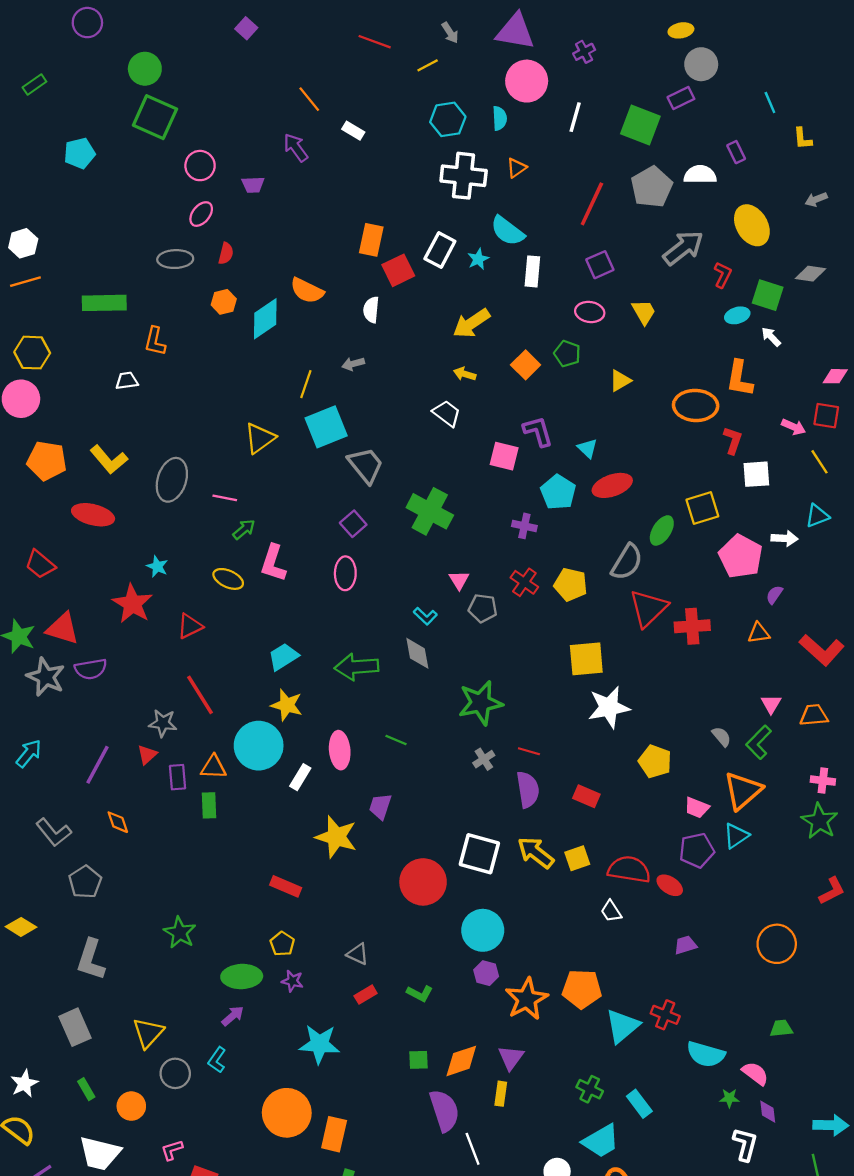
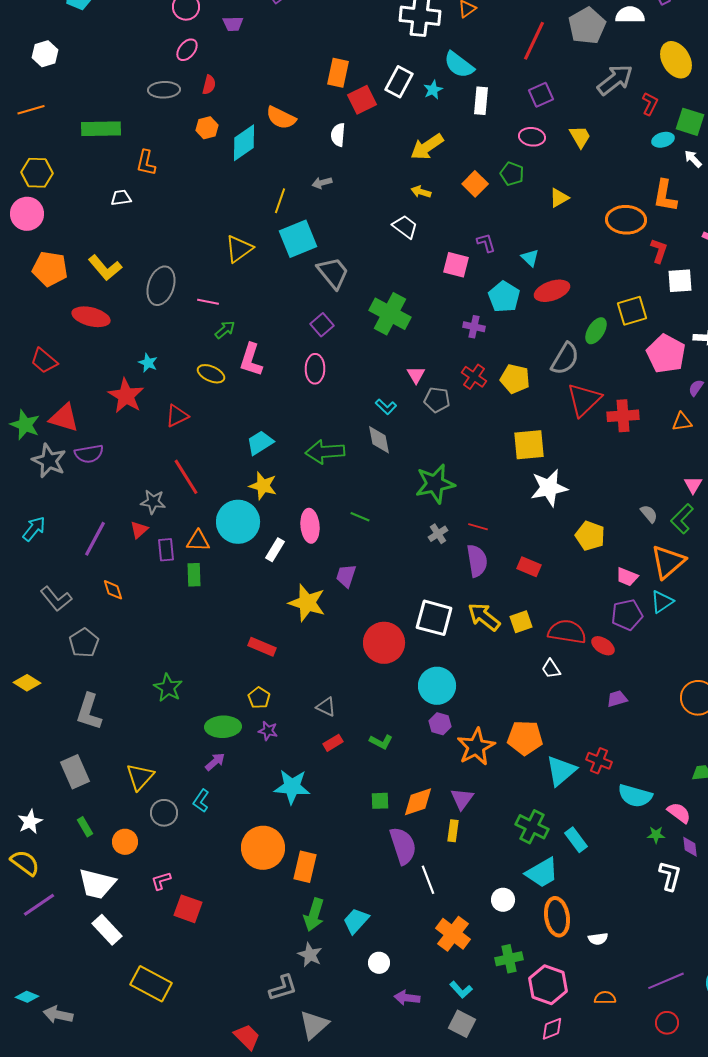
white hexagon: (23, 243) -> (45, 54), moved
purple L-shape: (538, 431) -> (486, 243), size x0.7
green cross: (590, 1089) -> (532, 827), size x1.4

